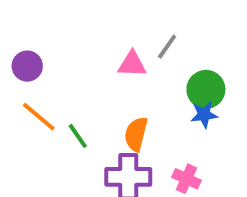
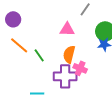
pink triangle: (132, 64) -> (67, 29), moved
pink cross: (187, 179) -> (80, 68), moved

